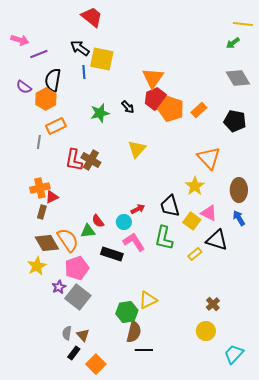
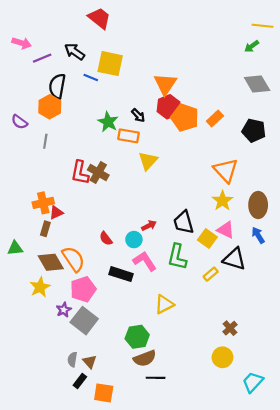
black arrow: (80, 48) -> (75, 52), moved
blue line: (84, 72) -> (91, 78), turned -64
purple semicircle: (24, 87) -> (19, 122), moved
green star: (100, 113) -> (108, 122), turned -30
orange rectangle: (56, 126) -> (129, 136), moved, turned 36
gray line: (39, 142) -> (45, 141), moved
yellow star: (195, 186) -> (222, 201), moved
green triangle: (88, 231) -> (15, 248), moved
yellow triangle: (148, 300) -> (164, 304), moved
brown semicircle: (134, 332) -> (145, 358), turned 55
orange square: (96, 364) -> (104, 393), turned -36

